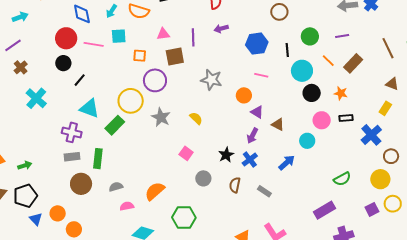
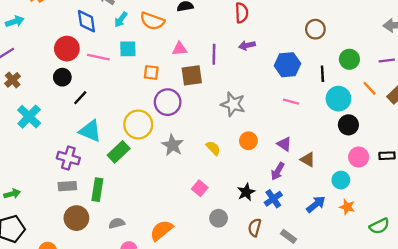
orange star: (341, 93) -> (347, 207), moved
orange circle: (244, 95) -> (248, 141), moved

